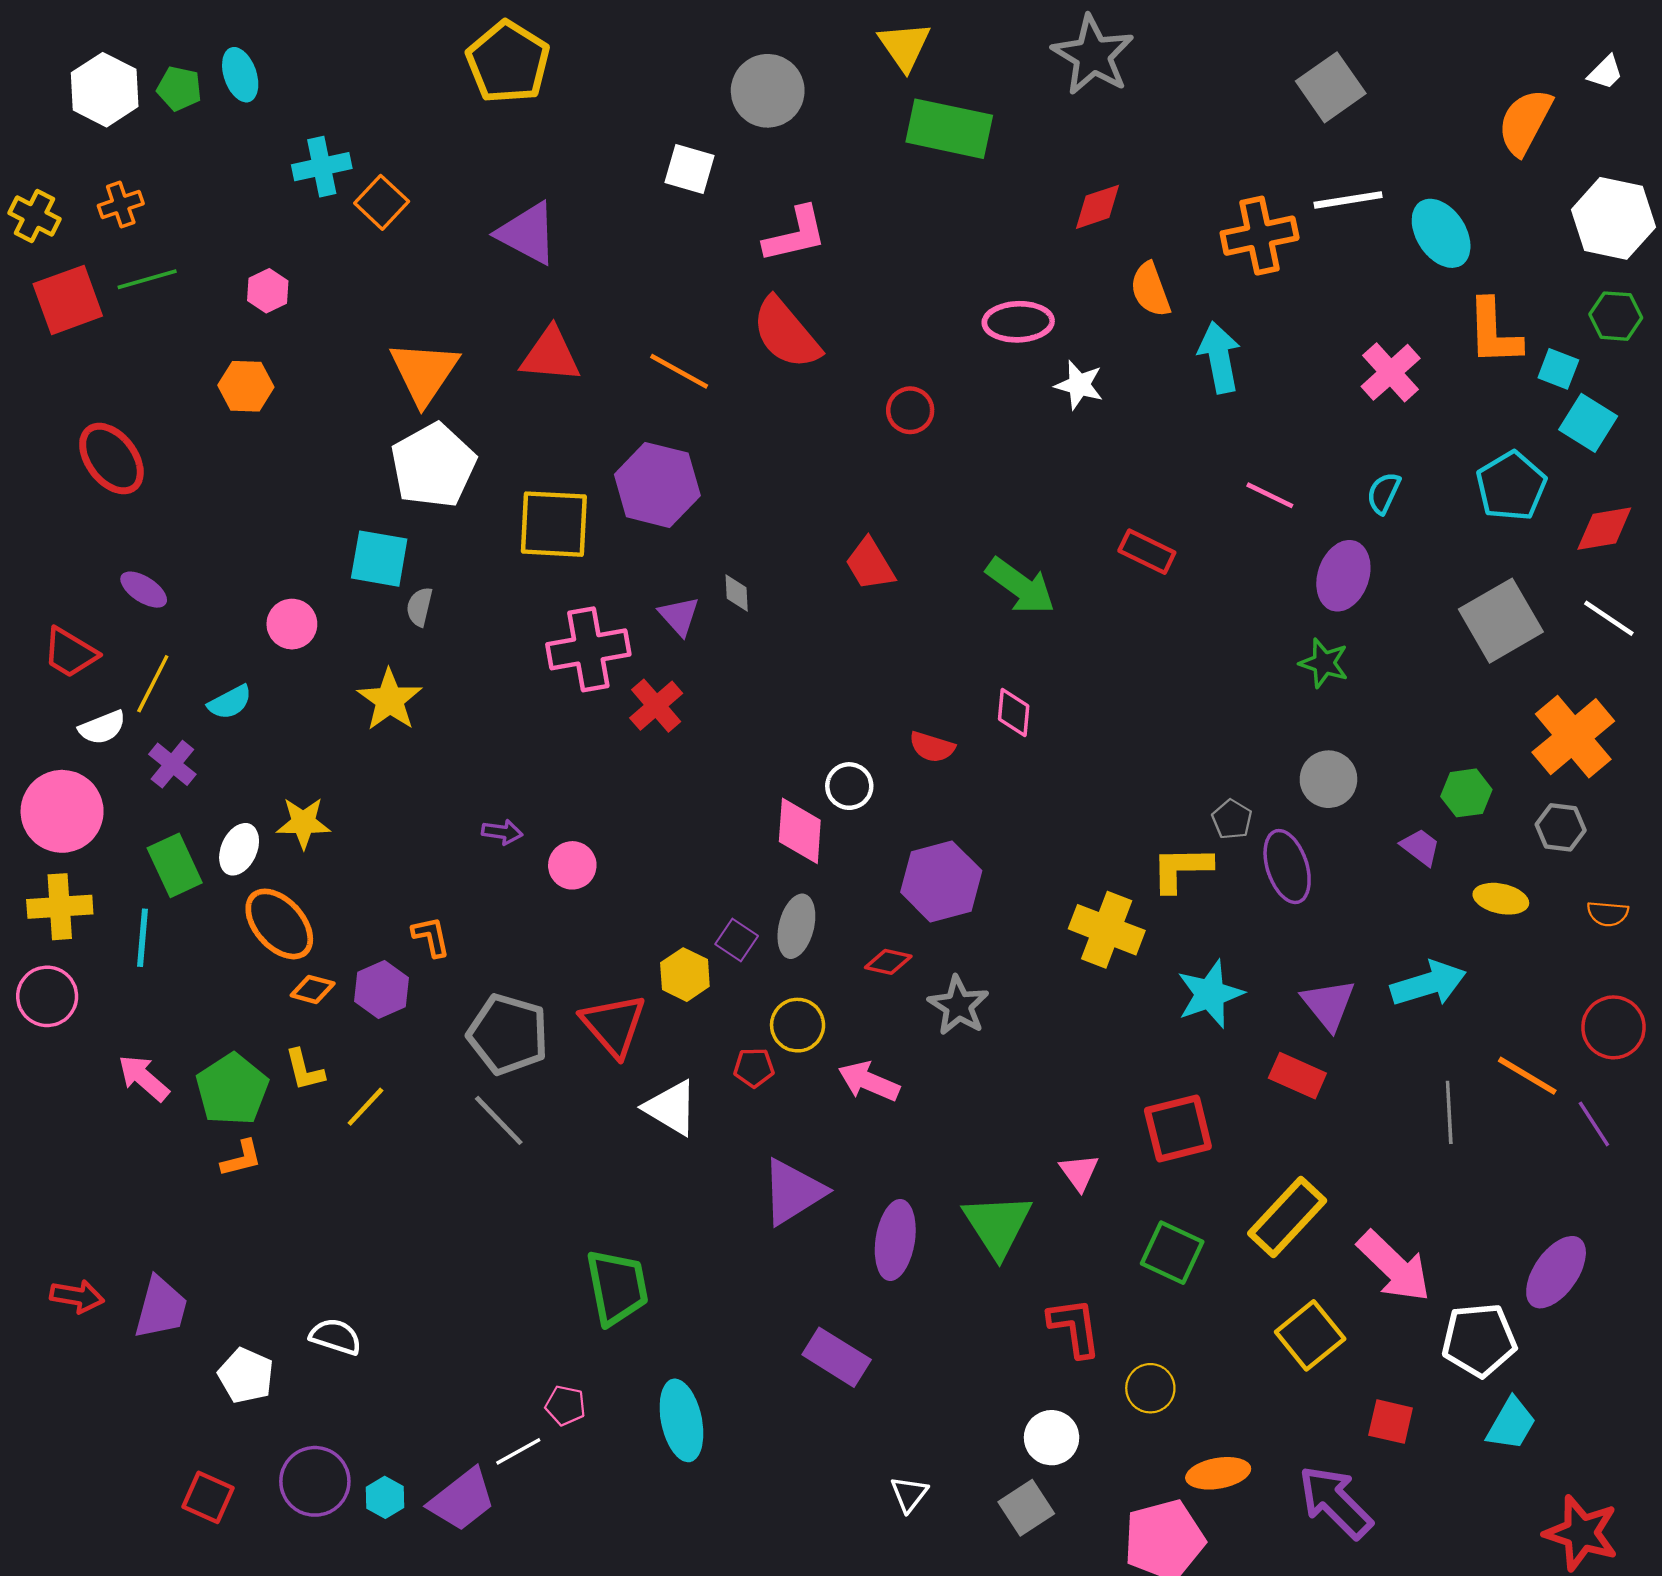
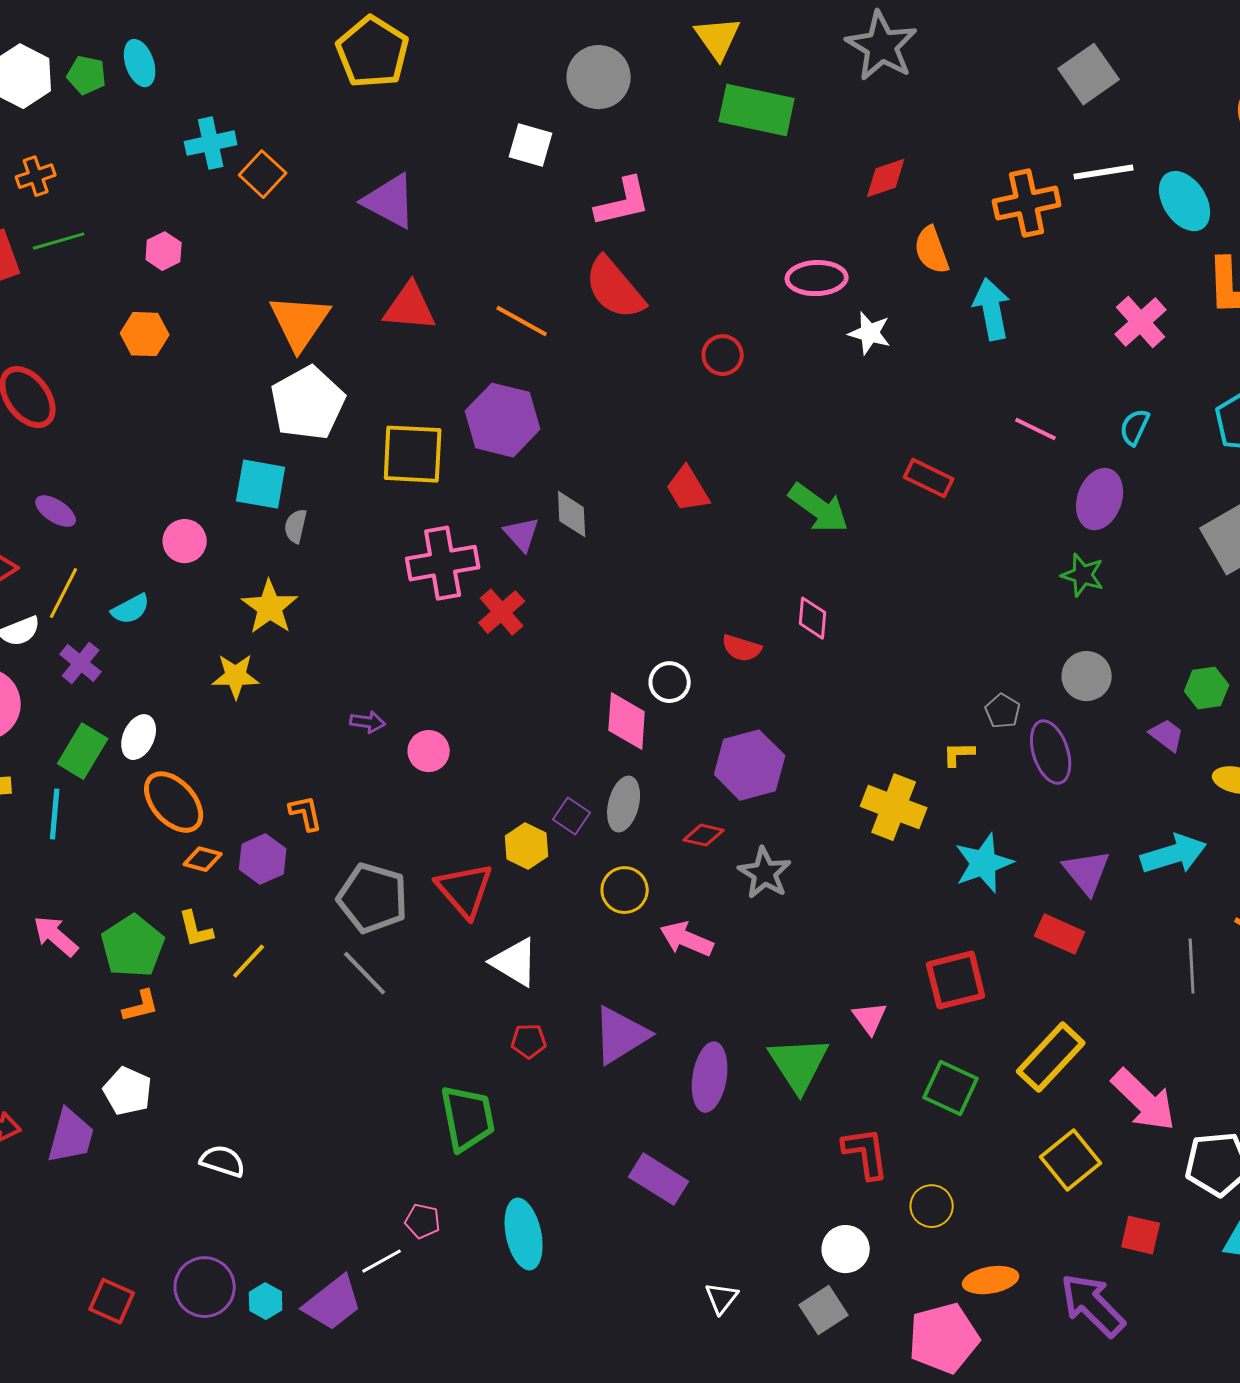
gray diamond: (737, 593) -> (572, 514), size x1.4
yellow star: (303, 823) -> (236, 676), moved
green rectangle: (175, 865) -> (83, 751), turned 56
yellow L-shape: (1181, 869) -> (959, 754), size x0.6
red pentagon: (754, 1068) -> (529, 1041), moved
white pentagon: (246, 1376) -> (128, 1091), moved

